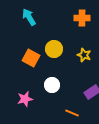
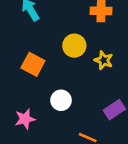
yellow circle: (54, 49) -> (74, 46), moved

